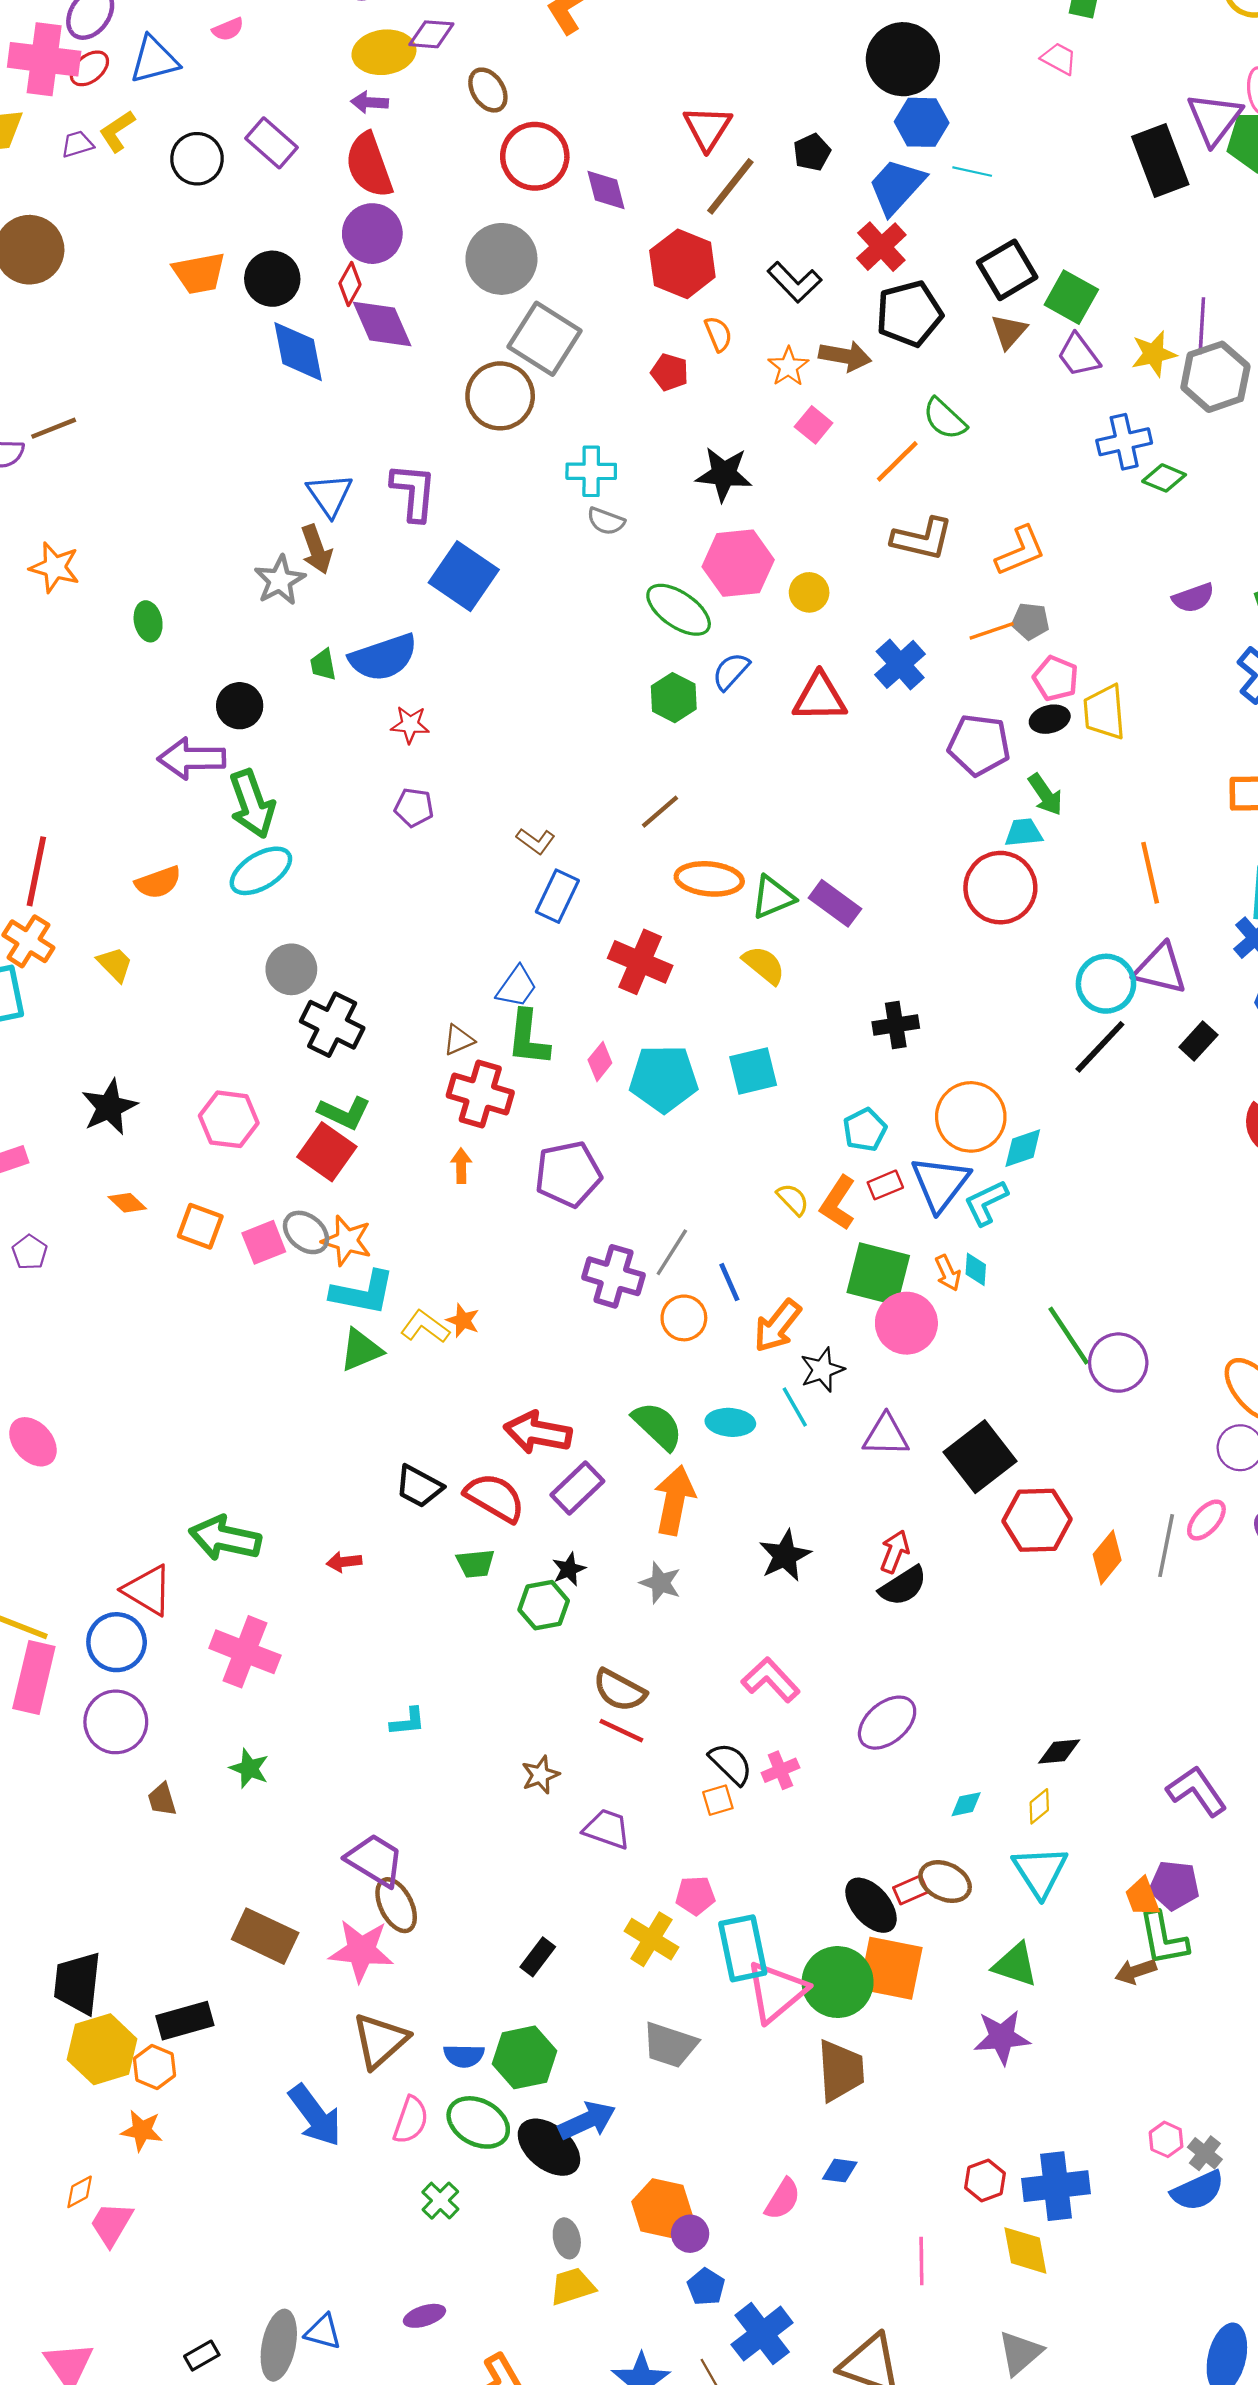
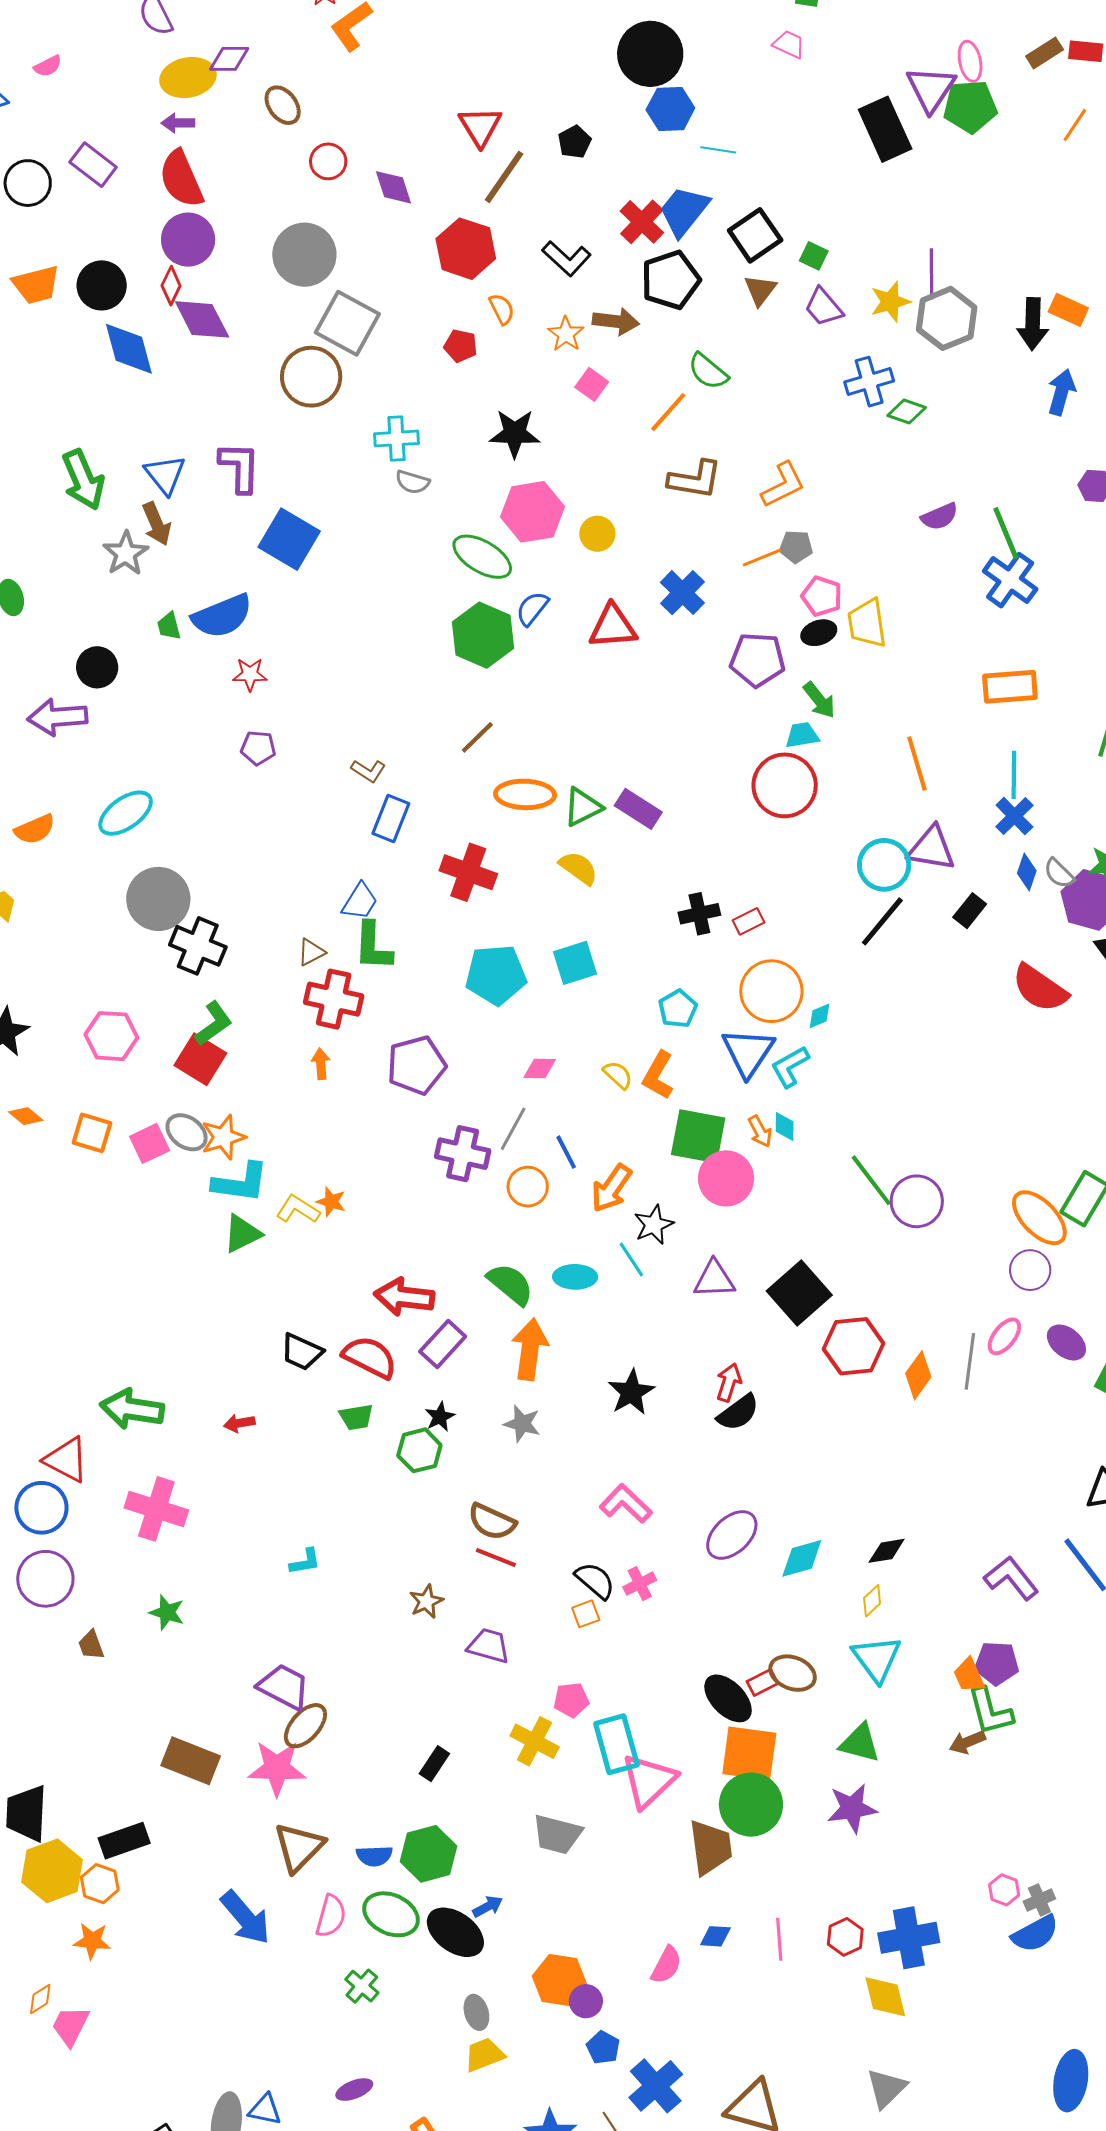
red circle: (535, 156) -> (328, 161), size x0.6
blue trapezoid: (897, 186) -> (684, 211), moved
green square: (1071, 297) -> (814, 256), size x0.6
green hexagon: (674, 698) -> (483, 635), size x1.5
green arrow: (252, 804) -> (83, 480), moved
gray circle: (291, 969) -> (158, 899), size x1.4
pink diamond: (600, 1061) -> (540, 1069), moved, turned 56
green L-shape: (344, 1113) -> (214, 1024), turned -57
cyan diamond: (1023, 1148) -> (820, 1016), size x0.7
red rectangle: (885, 1185) -> (749, 921), moved
orange star: (347, 1241) -> (223, 1137), turned -30
cyan diamond: (966, 1804) -> (802, 1558), moved, size x1.6
brown ellipse: (396, 1905) -> (305, 1726), turned 72
green circle: (838, 1982) -> (751, 1805), moved
blue arrow: (587, 2121) -> (488, 1907), size x0.6
gray cross: (1205, 2153) -> (1039, 1900), turned 32
pink line: (921, 2261) -> (779, 1939), moved

